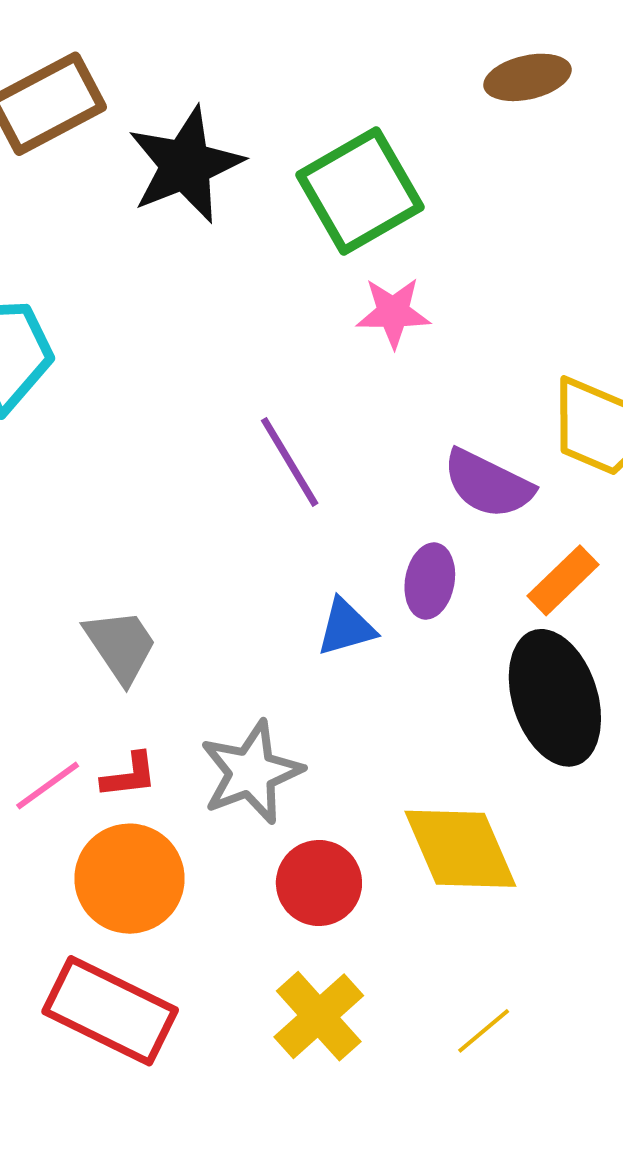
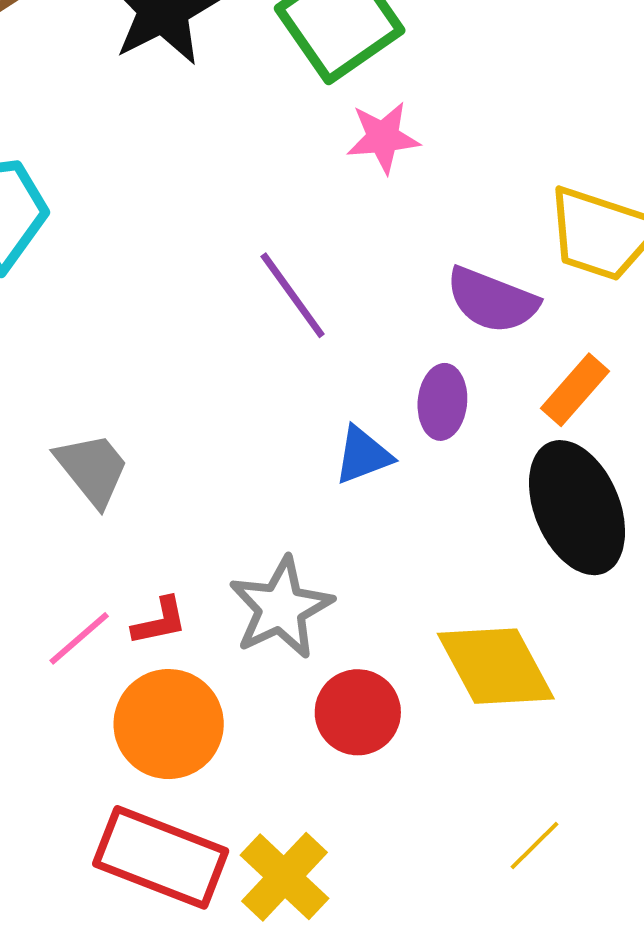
gray trapezoid: (121, 646) -> (92, 469), moved
yellow cross: (319, 1016) -> (284, 877), moved

